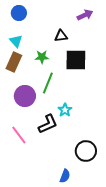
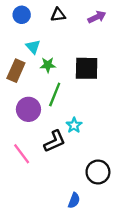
black triangle: (61, 36) -> (58, 15), moved
cyan triangle: (16, 41) -> (33, 47), moved

